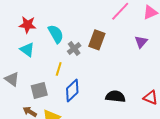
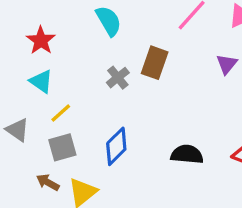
red star: (28, 25) -> (41, 40), turned 30
cyan semicircle: (56, 34) -> (109, 21), moved
yellow line: (59, 69) -> (61, 113), moved, turned 32

